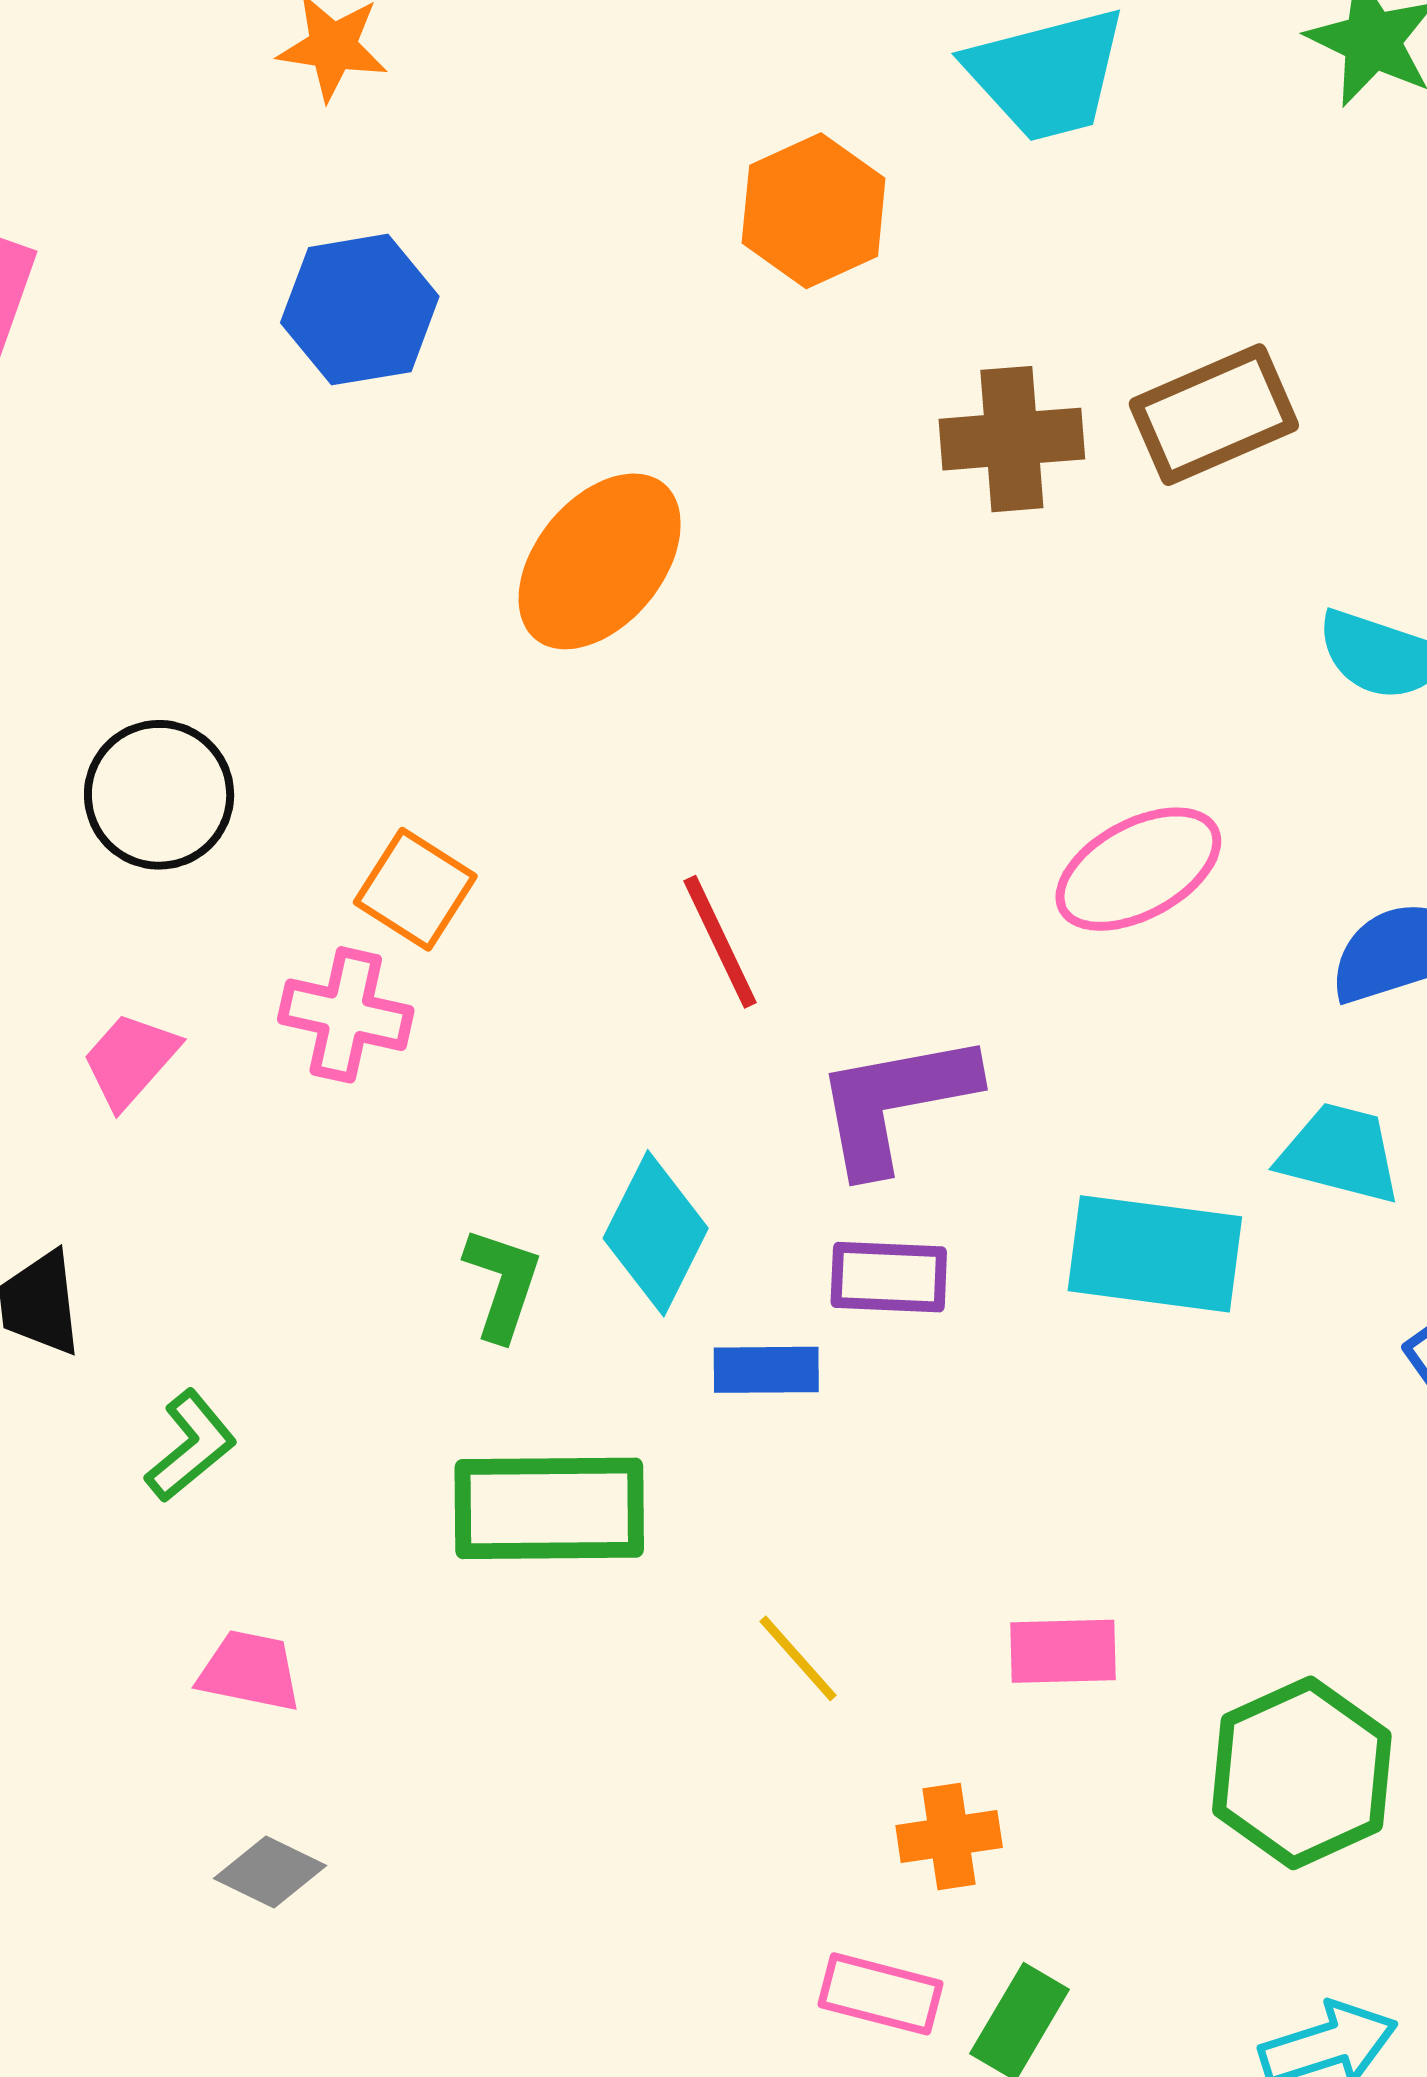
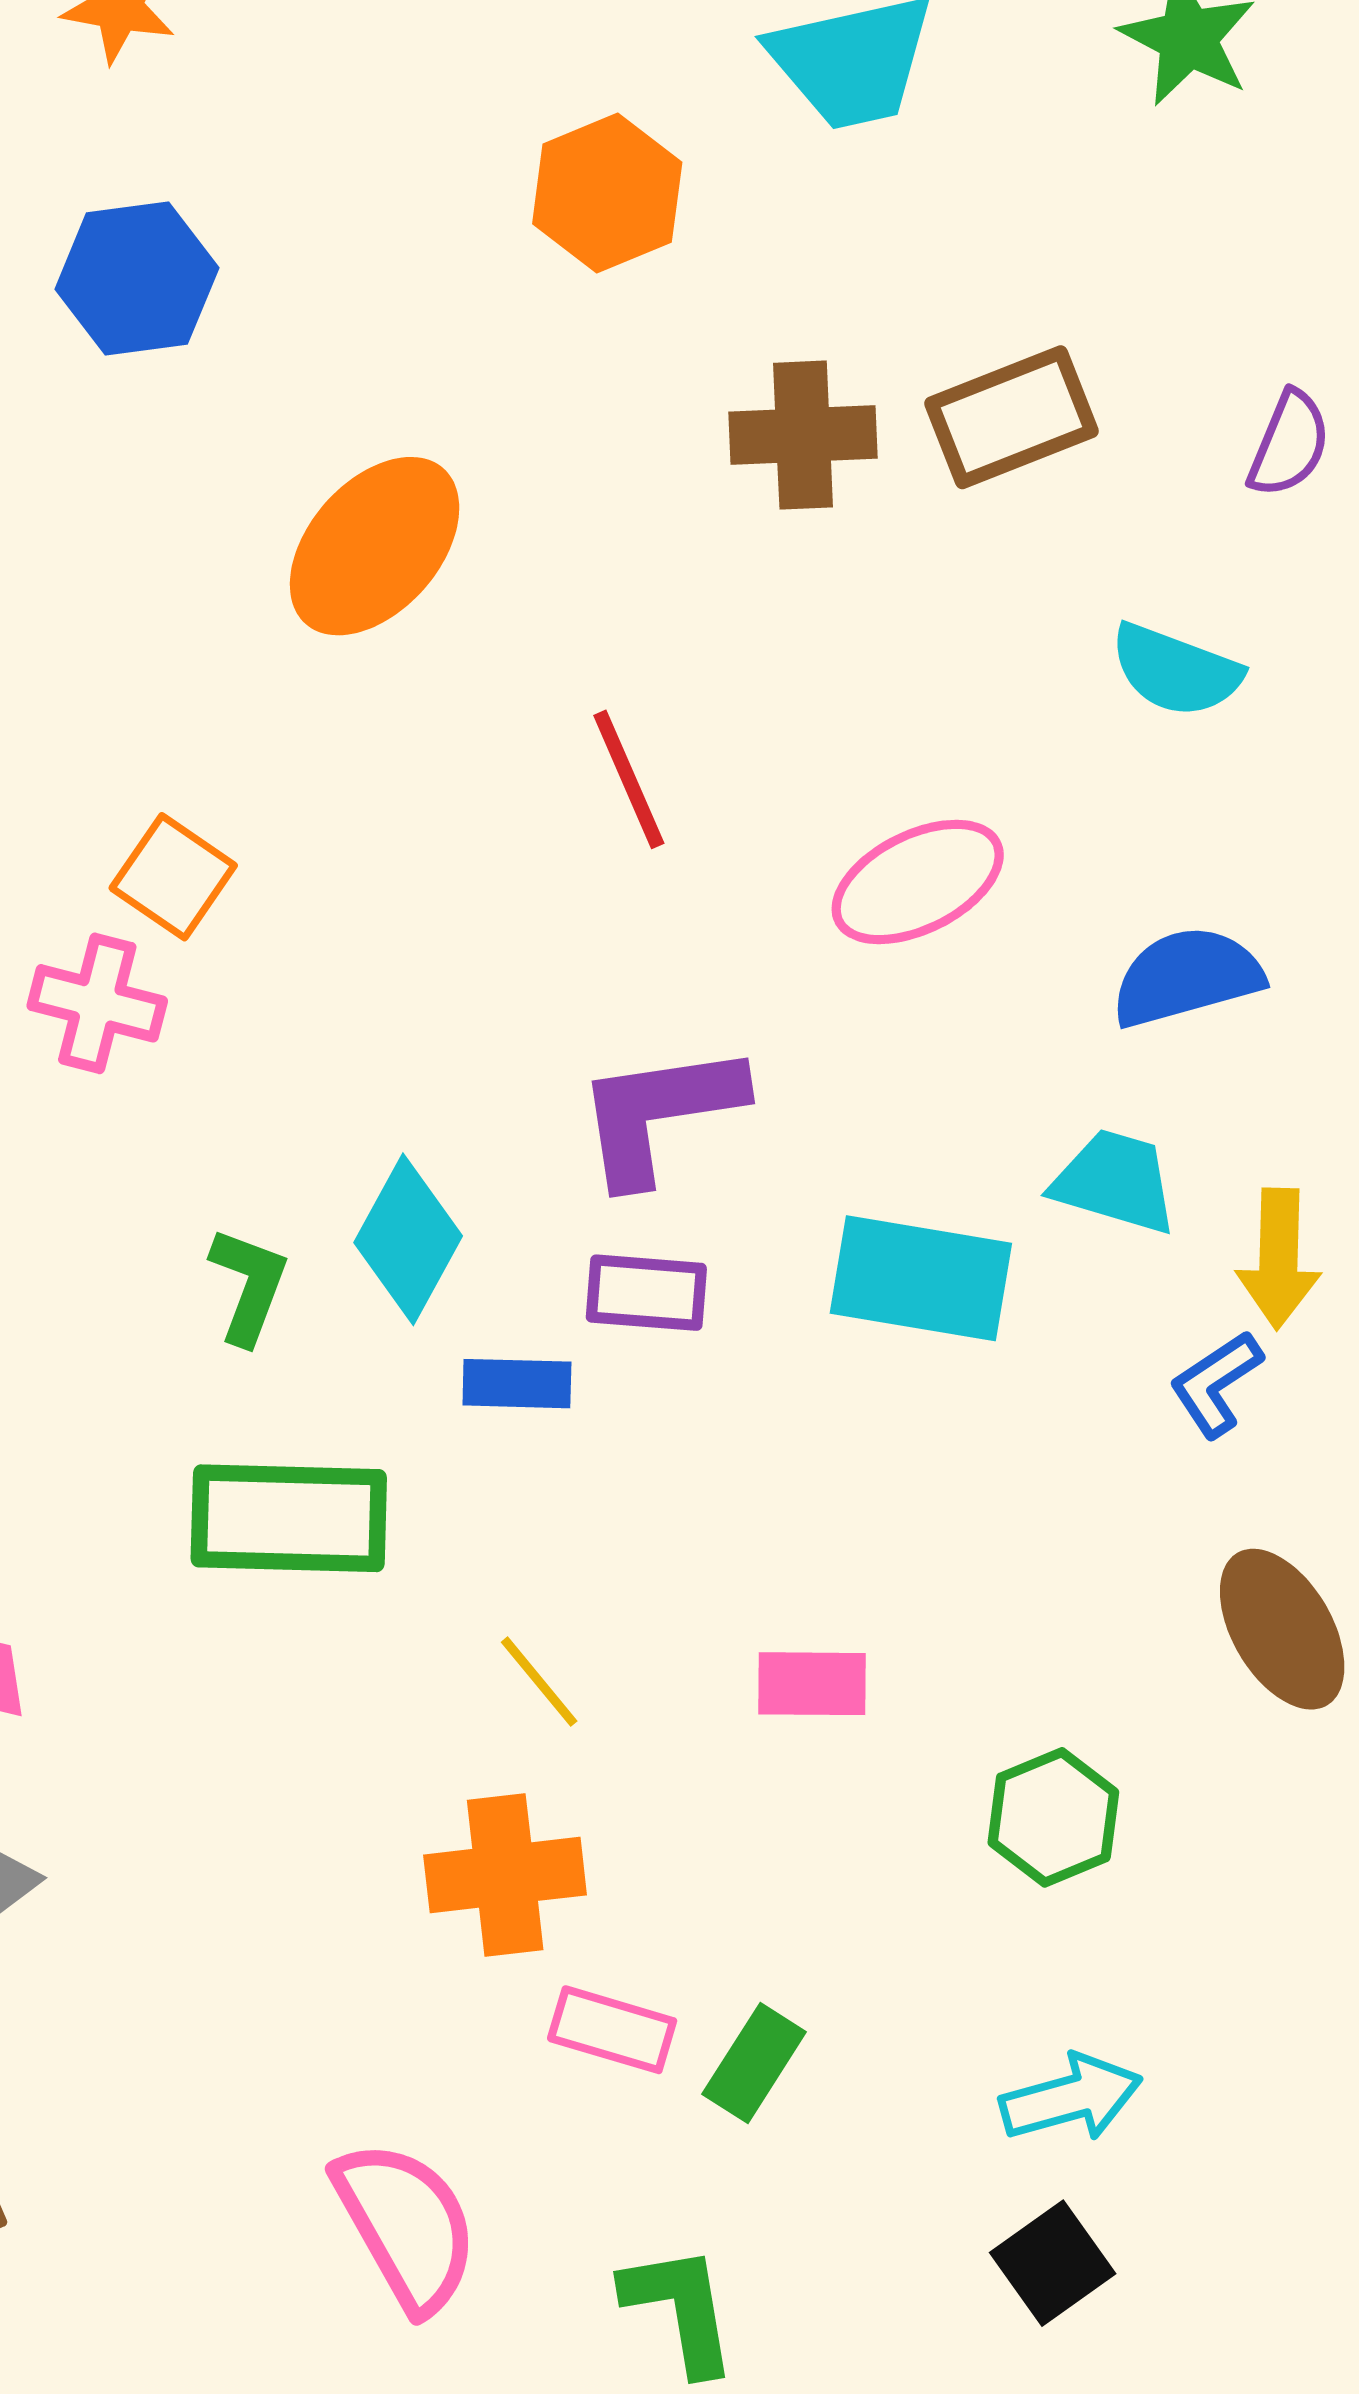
red line: (720, 942) -> (629, 779), moved
green hexagon: (1302, 1773) -> (1053, 1817), size x0.7
orange cross: (949, 1836) -> (505, 1875), moved, size x1.5

